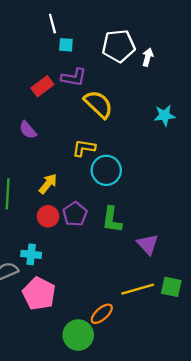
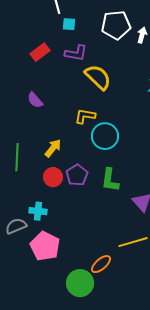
red rectangle: (42, 86) -> (40, 52), moved

